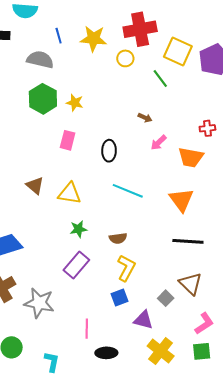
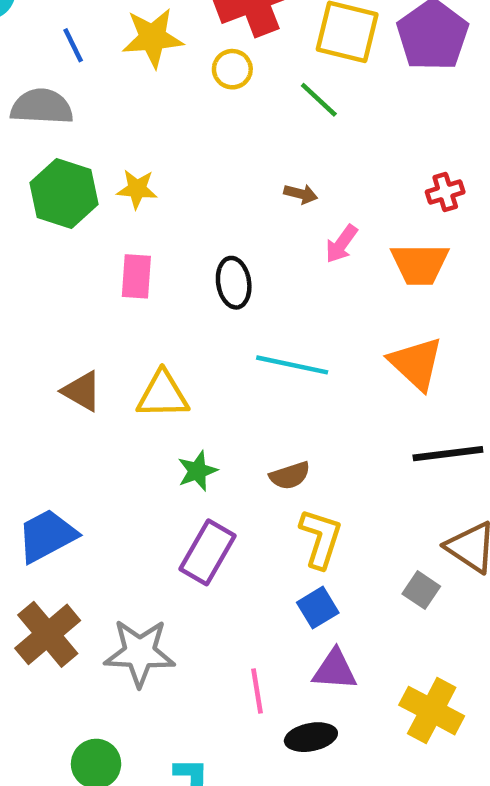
purple triangle: (143, 320) -> (335, 670), moved

